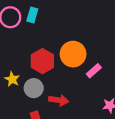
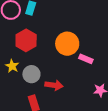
red hexagon: (42, 61) -> (26, 40), moved
pink rectangle: (94, 71) -> (86, 59), turned 64

